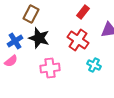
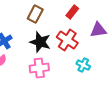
brown rectangle: (31, 14) -> (35, 14), moved
black star: (39, 38) -> (40, 42), moved

